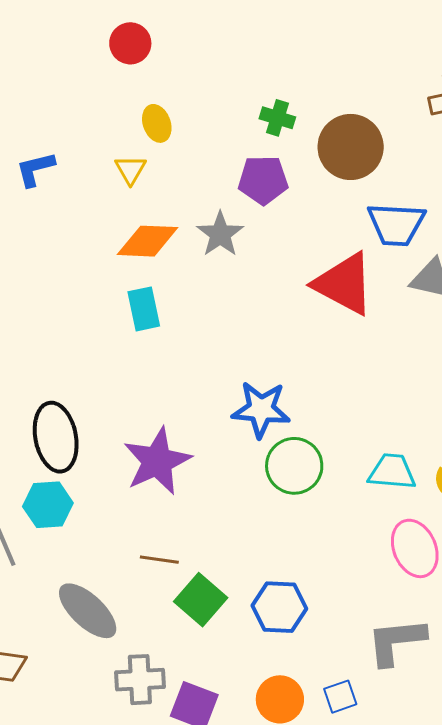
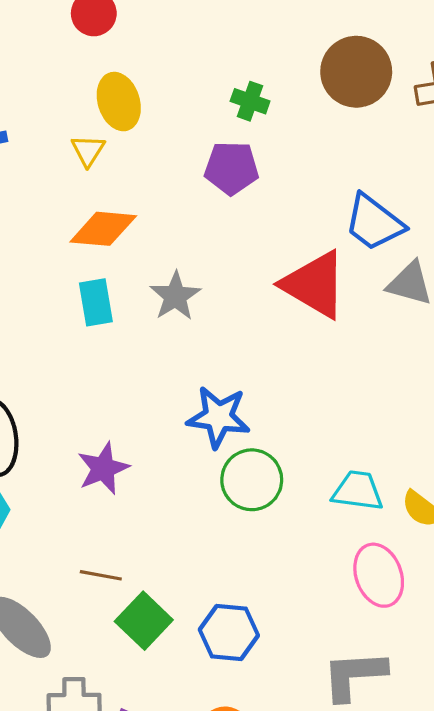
yellow ellipse: (157, 123) -> (119, 102), size x1.4
brown circle: (351, 147) -> (356, 72), moved
blue trapezoid: (396, 224) -> (374, 222), turned 32
gray star: (220, 234) -> (175, 296), moved
purple star: (157, 461) -> (103, 468), size x0.7

